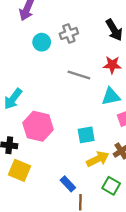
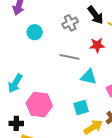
gray cross: (69, 33) -> (70, 23), moved
cyan triangle: (111, 96) -> (89, 77), moved, turned 30

